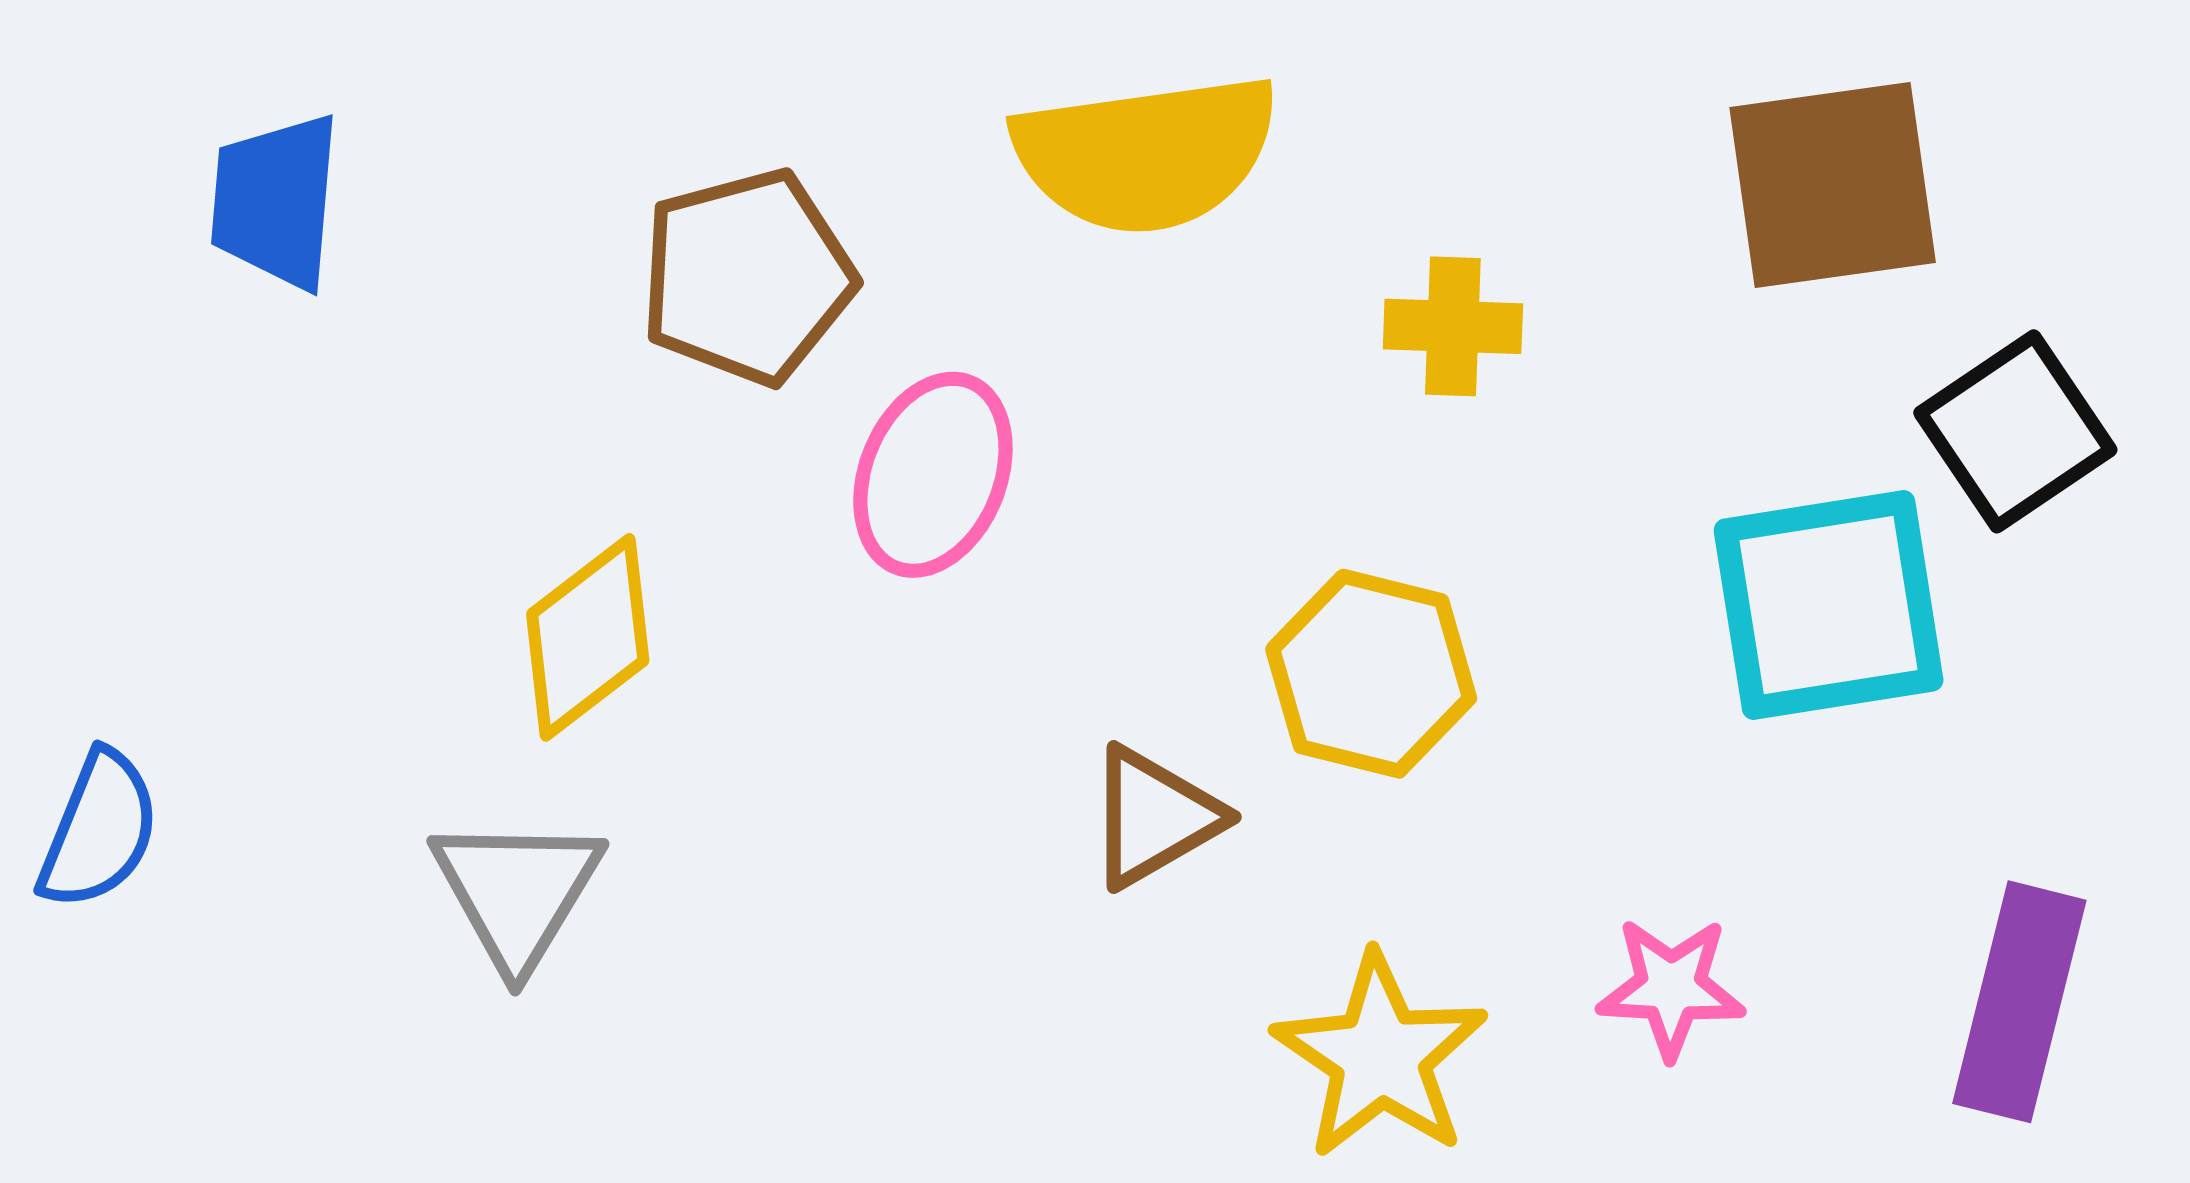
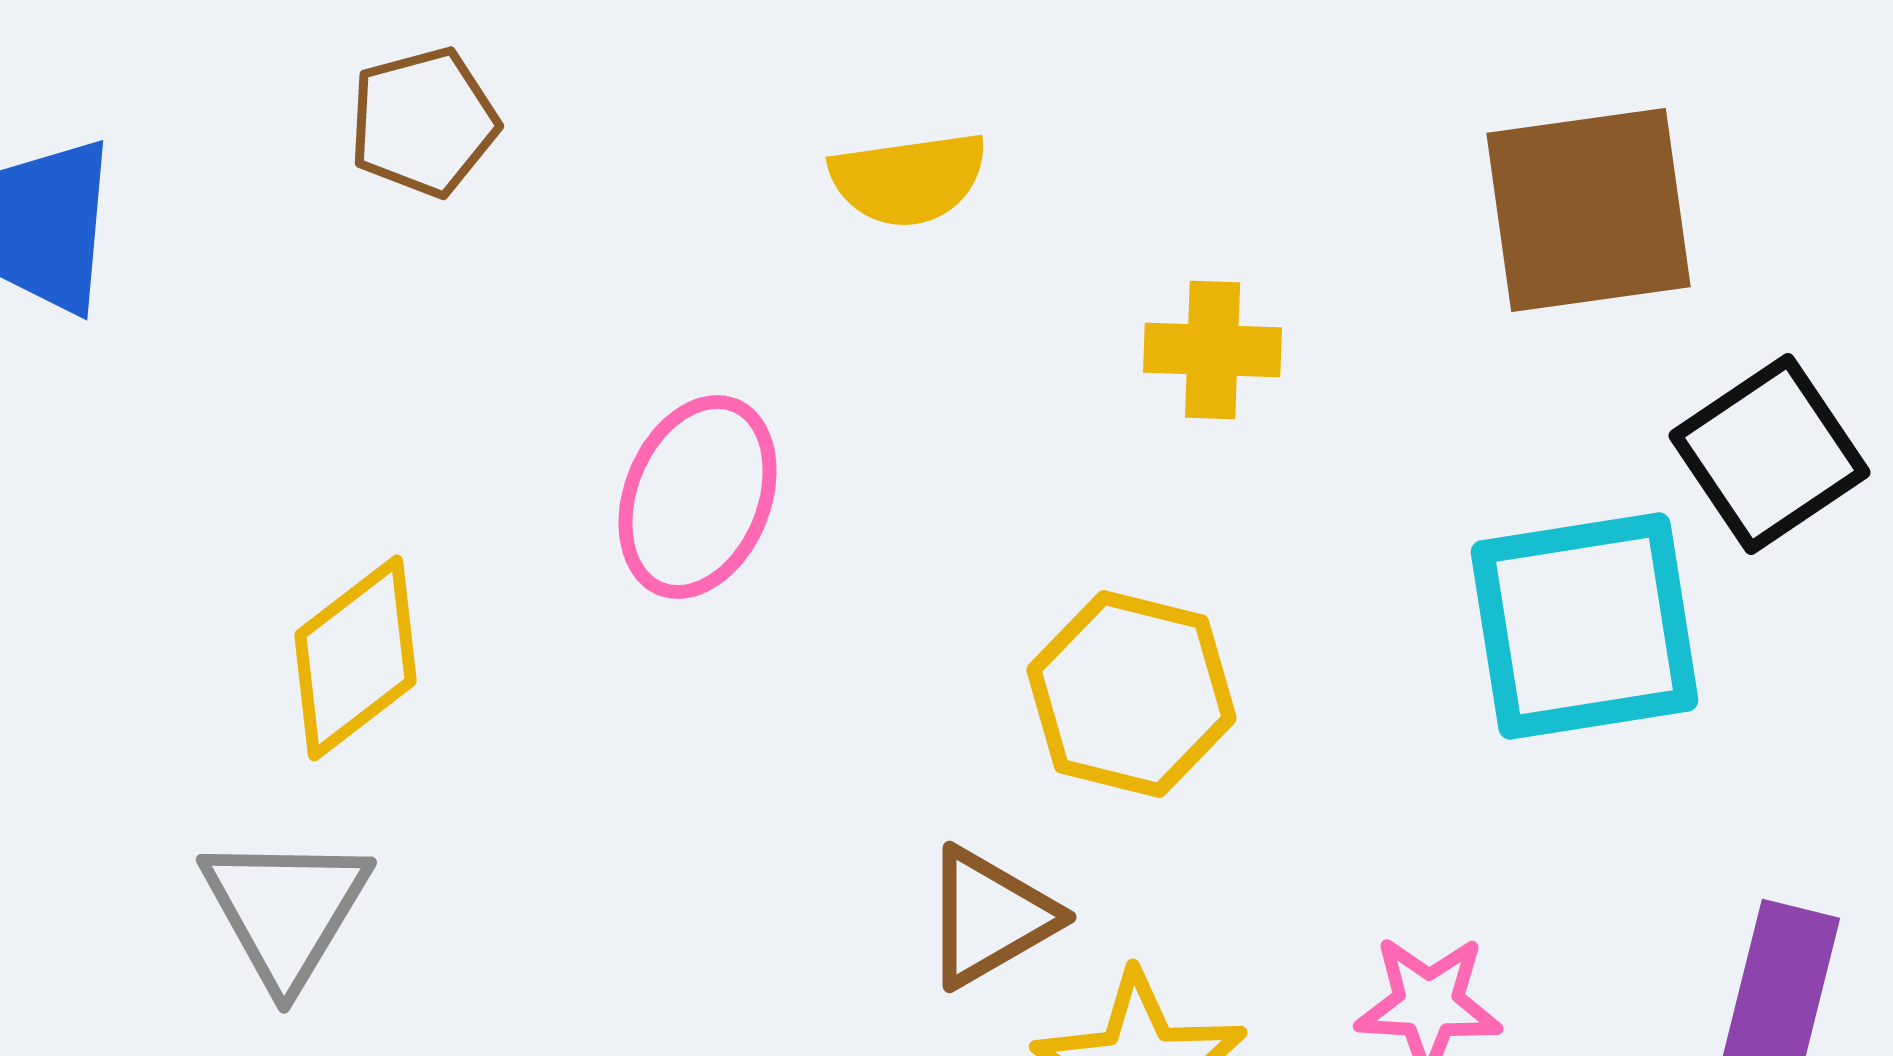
yellow semicircle: (1146, 154) -> (909, 179), size x0.6
brown pentagon: (747, 277) -> (424, 122), moved, size x0.7
brown triangle: (1154, 817) -> (990, 917), moved

